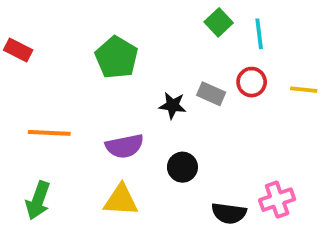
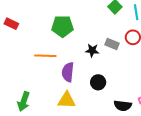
green pentagon: (117, 57) -> (63, 26), turned -30
orange line: (49, 133) -> (45, 56), moved
purple semicircle: (125, 146) -> (68, 72), turned 108

